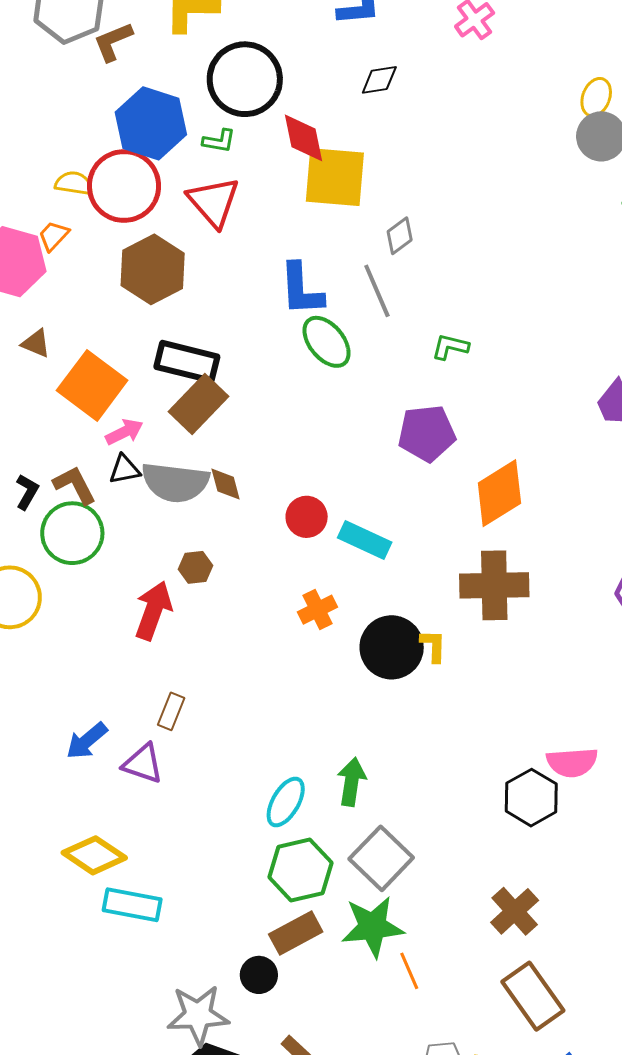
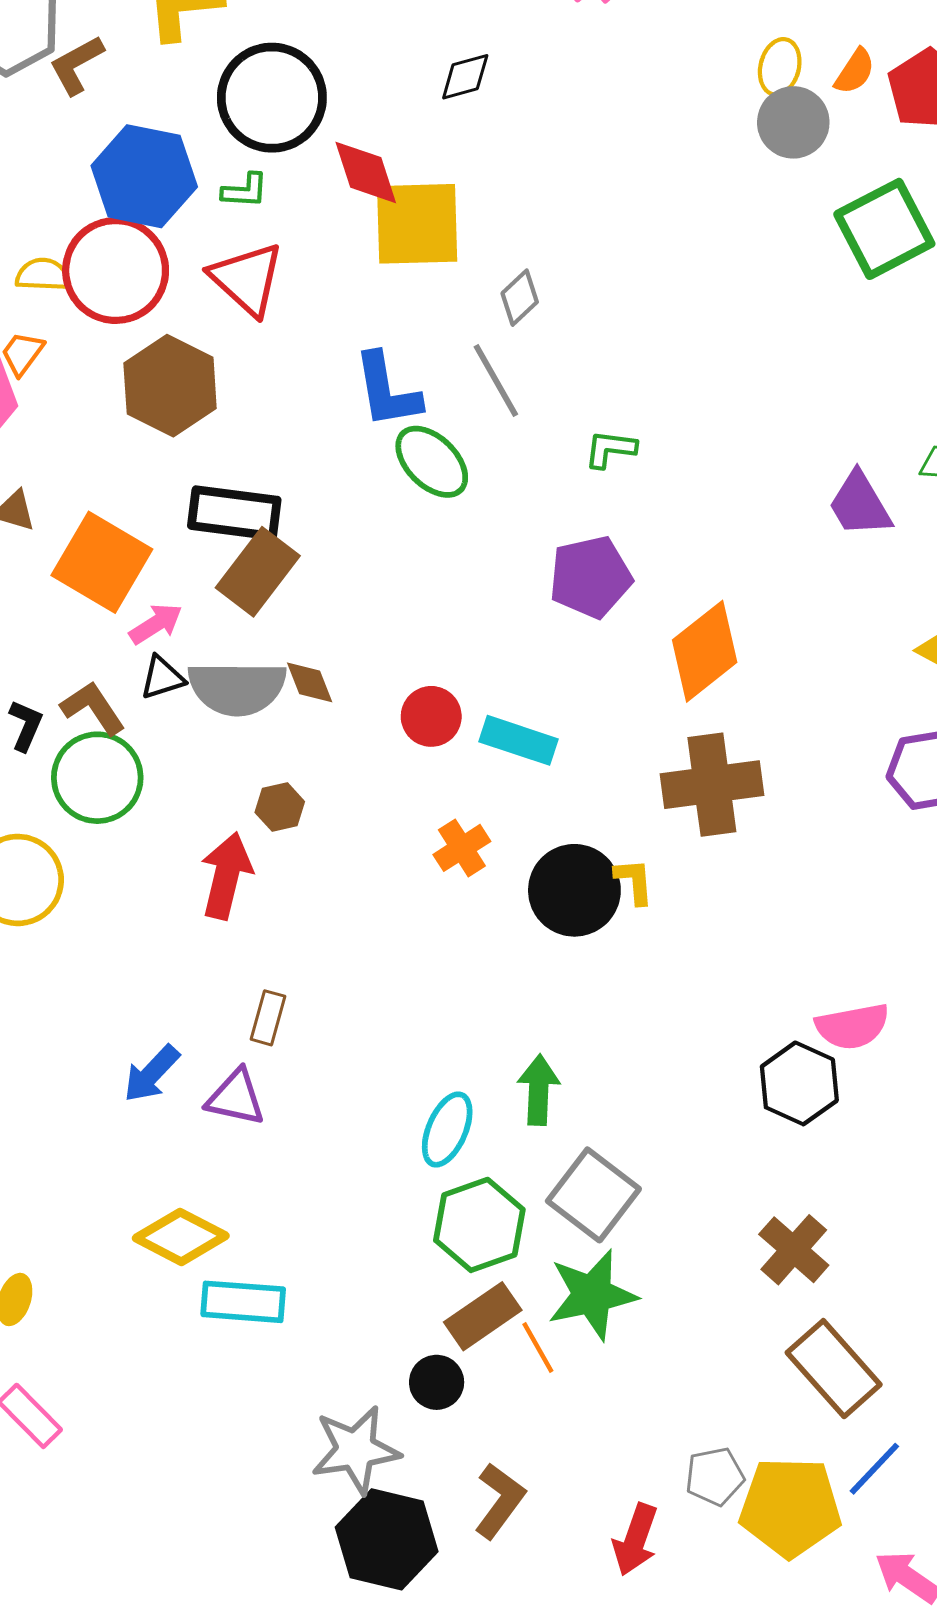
orange line: (409, 971) -> (538, 1347), moved

